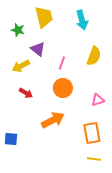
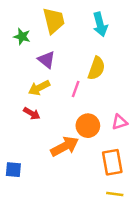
yellow semicircle: (94, 56) -> (96, 68), moved
pink line: (62, 63) -> (76, 89), moved
yellow arrow: (21, 66) -> (39, 88), moved
orange circle: (63, 88) -> (88, 126), moved

